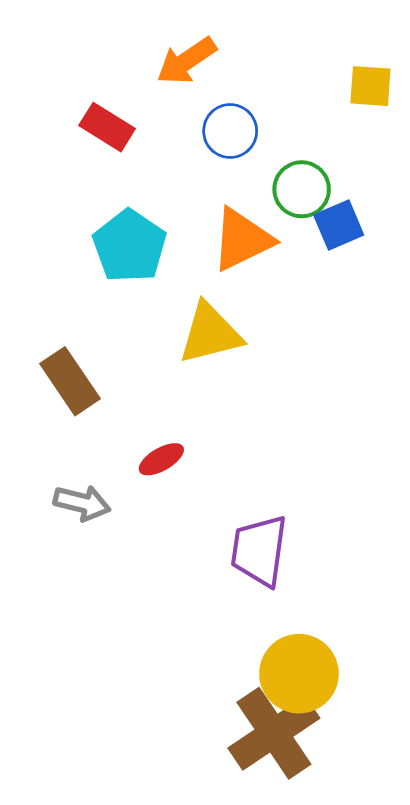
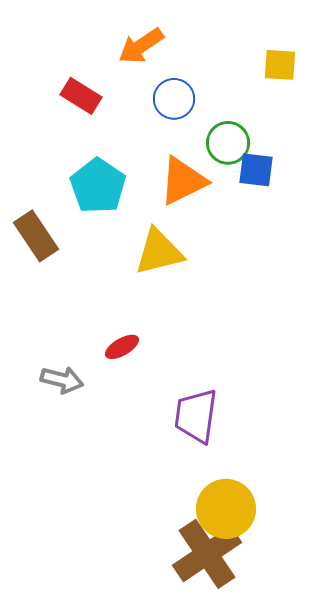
blue square: (339, 225) -> (256, 170), turned 30
brown rectangle: (70, 381) -> (36, 236), moved

